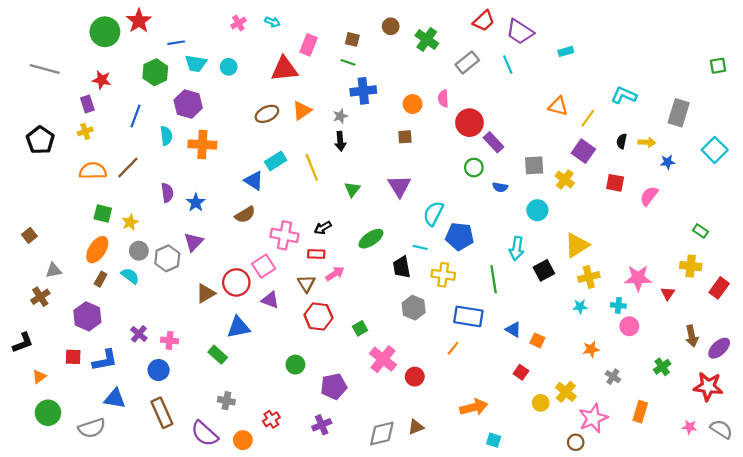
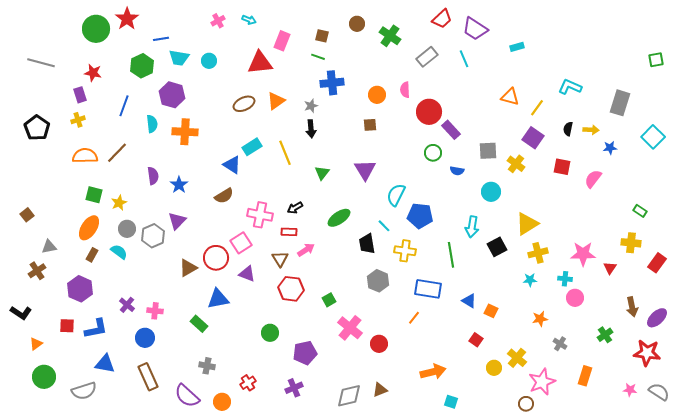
cyan line: (420, 247) -> (384, 226), turned 32
black L-shape: (23, 343) -> (21, 313), turned 55

